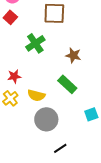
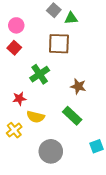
red star: (14, 76) -> (19, 99), moved
yellow semicircle: (36, 95) -> (36, 117), moved

